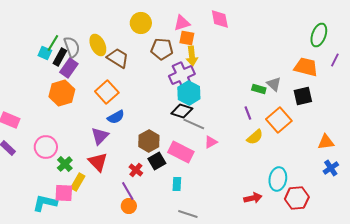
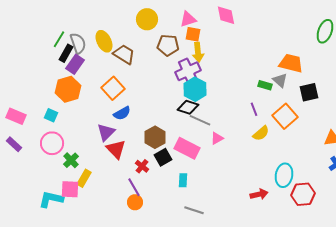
cyan square: (45, 53) -> (51, 115), moved
orange trapezoid: (306, 67) -> (291, 63), moved
red triangle: (98, 162) -> (116, 149), moved

